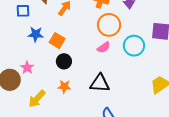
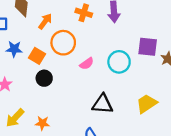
orange circle: (109, 25) -> (63, 43), moved
black triangle: (100, 83) -> (103, 104), moved
orange star: (64, 87) -> (42, 123), moved

